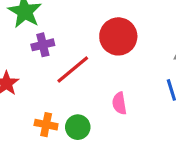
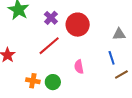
purple cross: (43, 45) -> (51, 18), moved, turned -32

